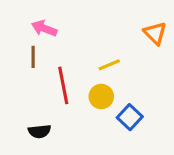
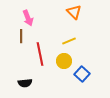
pink arrow: (44, 28) -> (28, 18), turned -133
orange triangle: (155, 33) -> (74, 12), moved

